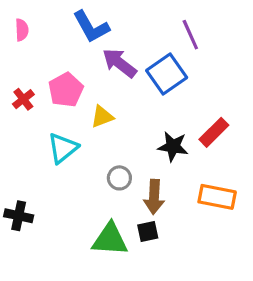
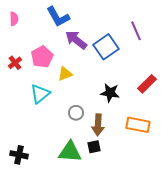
purple line: (190, 35) -> (136, 31), moved
red rectangle: (214, 132) -> (147, 84), moved
black cross: (19, 216) -> (19, 155), moved

